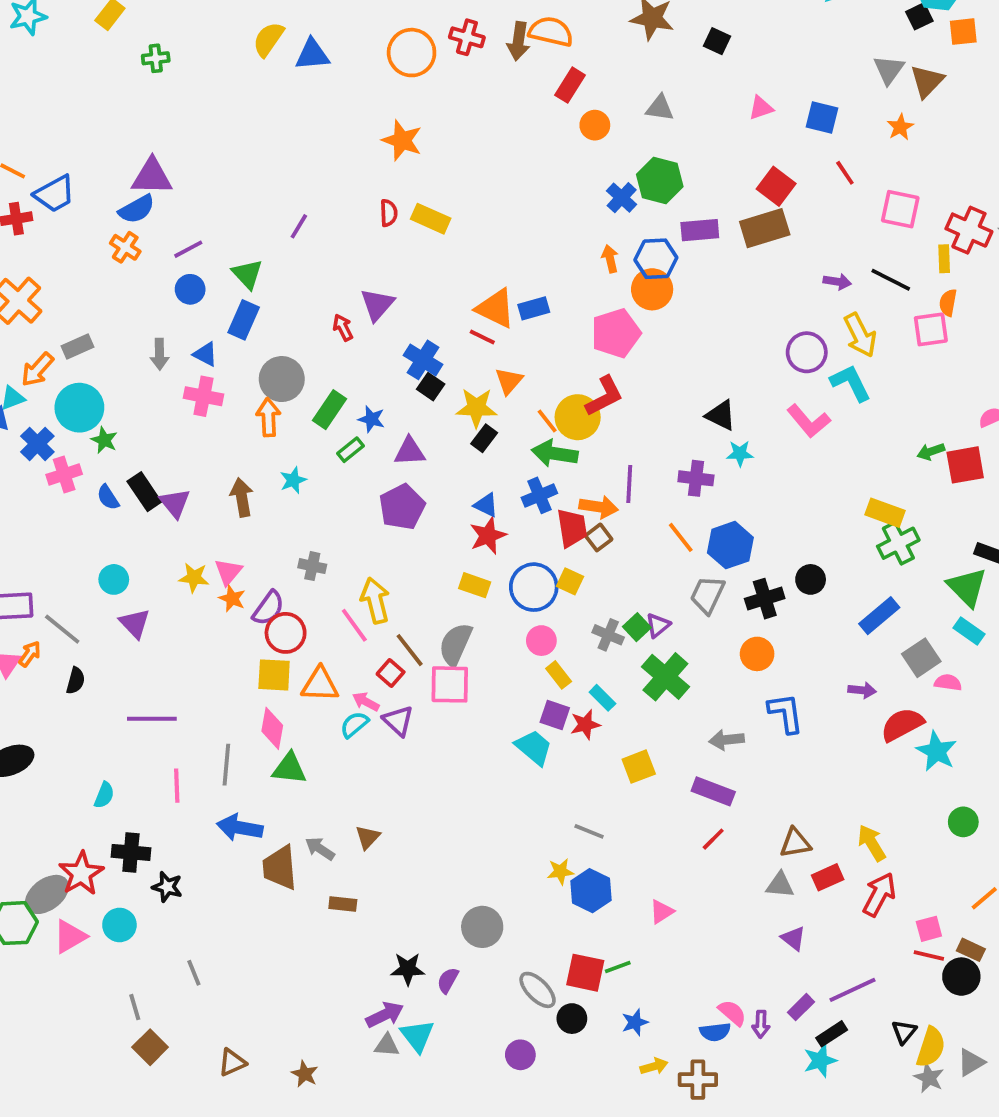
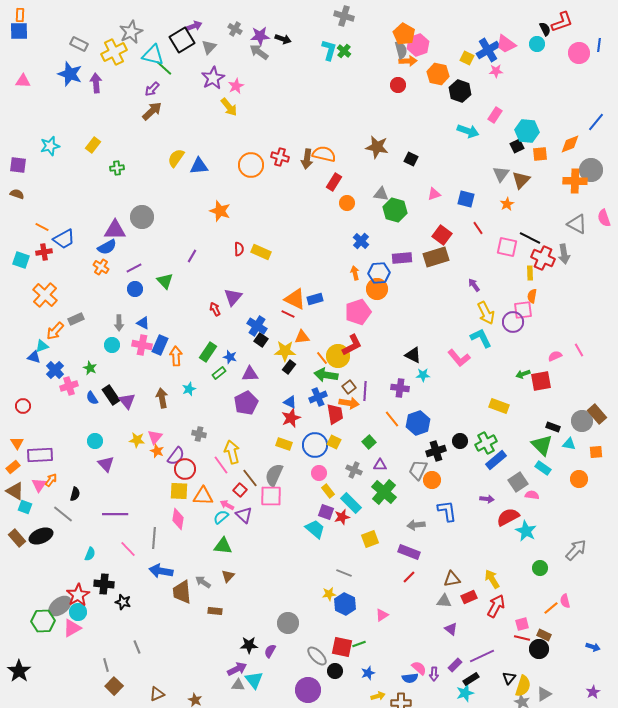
orange star: (402, 140) -> (220, 211), moved
green hexagon: (660, 180) -> (395, 210), moved
black line: (891, 280) -> (530, 238), moved
purple arrow: (837, 282) -> (474, 285), turned -136
blue rectangle: (244, 320) -> (160, 345), moved
purple circle: (807, 352) -> (513, 322), moved
gray circle: (282, 379) -> (142, 217), moved
orange triangle: (509, 381) -> (302, 337), turned 42
cyan circle: (79, 408) -> (112, 345), moved, size x0.6
brown square: (599, 537) -> (349, 387), moved
green cross: (898, 543) -> (486, 443), moved
gray trapezoid: (707, 595) -> (418, 470), moved
purple triangle: (658, 625) -> (380, 465), turned 40
green square: (637, 627) -> (369, 442), moved
gray line: (62, 629) -> (63, 514), moved
cyan rectangle: (602, 698) -> (351, 503), size x1.5
green triangle: (289, 768) -> (223, 546), moved
pink line: (177, 786) -> (128, 549), turned -42
cyan circle: (119, 925) -> (78, 612), moved
purple circle: (520, 1055) -> (308, 690), size x1.6

